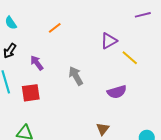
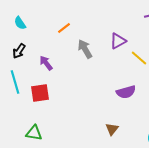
gray arrow: (76, 76) -> (85, 49), moved

